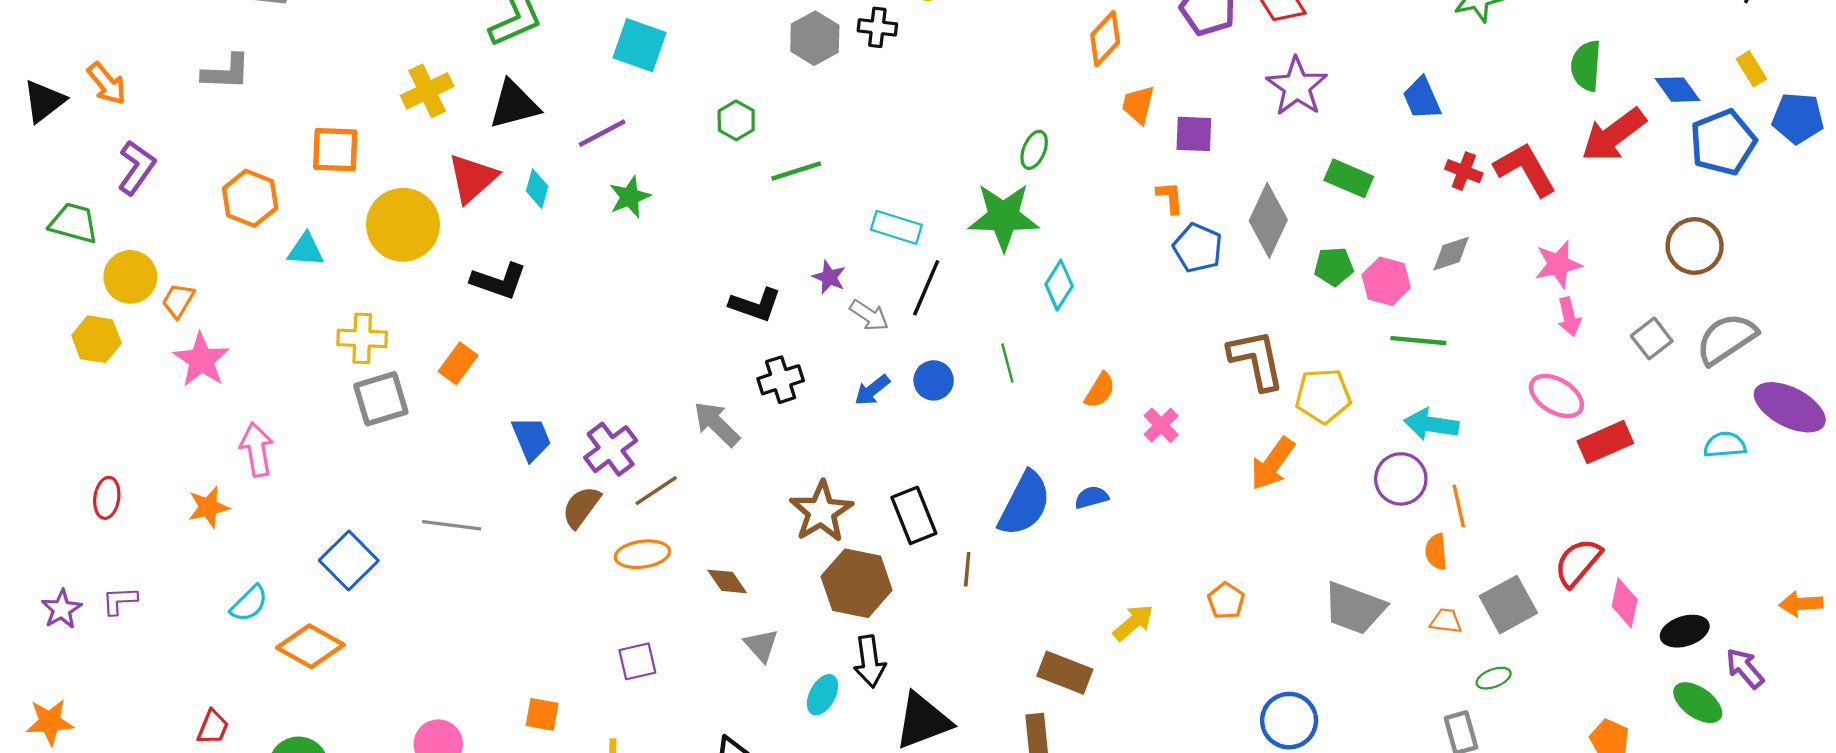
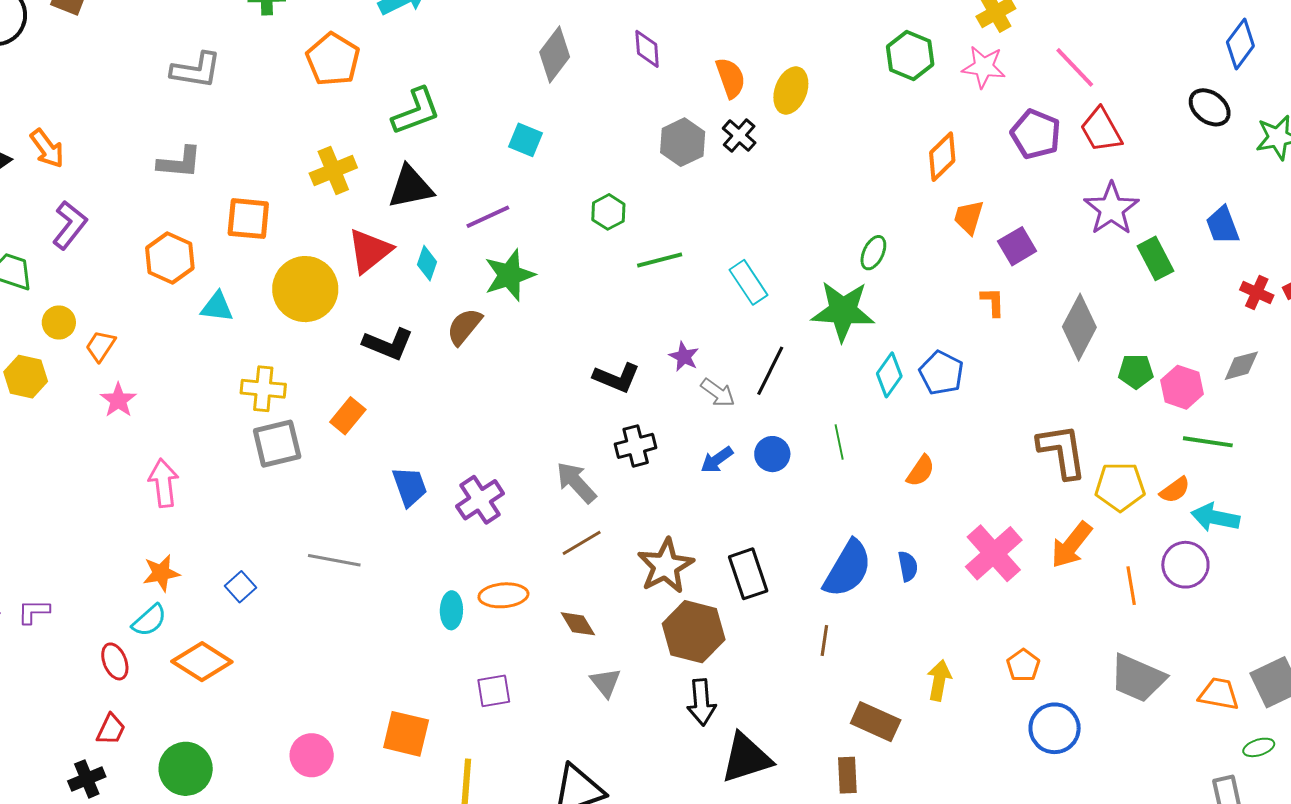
black cross: (877, 27) -> (739, 136), turned 32
cyan square: (639, 45) -> (525, 140), size x0.7
gray L-shape: (226, 72) -> (180, 162), moved
purple square: (1194, 134) -> (1017, 246), turned -36
green rectangle: (1349, 178) -> (1156, 258), moved, turned 36
green star: (630, 197) -> (509, 275), size x1.4
cyan rectangle: (896, 227) -> (748, 282), moved, turned 36
blue pentagon: (1198, 248) -> (941, 373), moved
yellow circle: (130, 277) -> (59, 322), size x0.7
pink star: (201, 360) -> (118, 400), size x0.7
pink cross: (1161, 425) -> (994, 553), moved, size x1.8
brown line: (656, 491) -> (582, 543), moved
blue semicircle: (1091, 497) -> (908, 566), turned 92
red ellipse: (107, 498) -> (115, 661), moved, turned -33
orange line: (1459, 506) -> (1131, 586), moved
orange star: (208, 507) -> (161, 573), moved
brown semicircle: (581, 507) -> (464, 327), moved
orange semicircle: (1436, 552) -> (1175, 490), moved, turned -124
blue square: (349, 560) -> (240, 587), size x0.6
brown line: (967, 569) -> (824, 640), moved
orange trapezoid: (1446, 621) -> (1219, 694), size x1.4
yellow arrow: (1133, 623) -> (939, 680), turned -42
cyan ellipse: (823, 695) -> (451, 610), moved, turned -30
orange square: (542, 714) -> (406, 734), size x1.5
blue circle: (1289, 721) -> (1055, 728), moved

